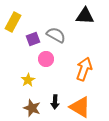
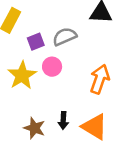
gray semicircle: (56, 35) -> (65, 37), turned -54
yellow star: (28, 80) -> (22, 75), moved, size x1.6

